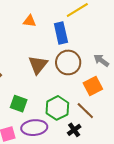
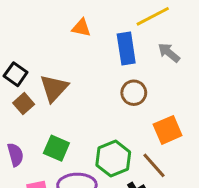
gray arrow: (101, 60) -> (169, 53), moved
brown circle: (68, 62) -> (134, 93), size x0.7
brown triangle: (38, 65) -> (54, 88), moved

